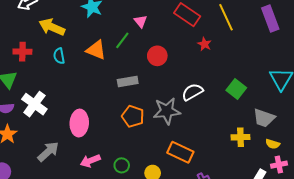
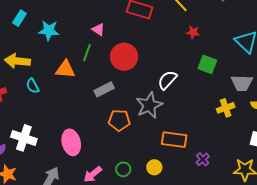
red star: (204, 44) -> (193, 32), moved
red circle: (157, 56) -> (124, 57), size x1.4

